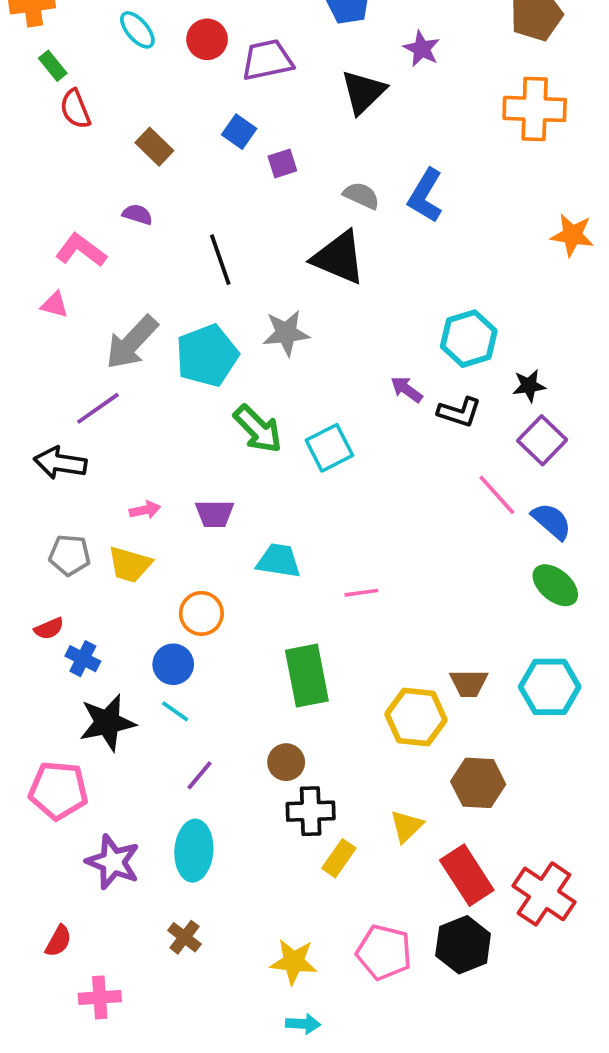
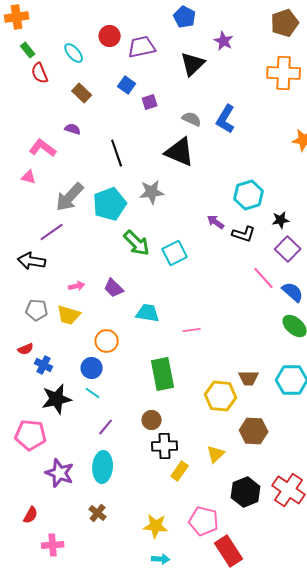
cyan ellipse: (137, 30) -> (74, 53), moved
purple trapezoid: (215, 514) -> (114, 288), turned 45
red rectangle: (467, 875) -> (229, 551), moved
black hexagon: (463, 945) -> (246, 492), moved

